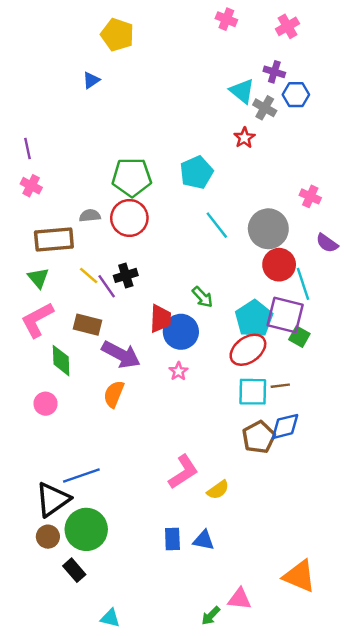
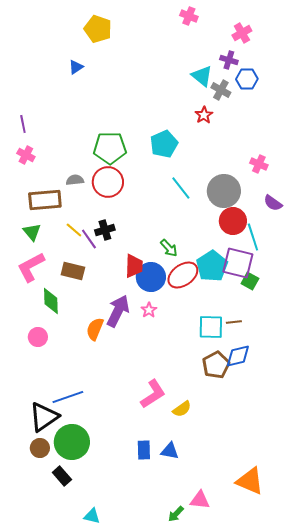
pink cross: (287, 26) -> (242, 33), moved
red ellipse: (248, 350) -> (183, 275), moved
purple arrow: (121, 355) -> (118, 311), moved, turned -92

